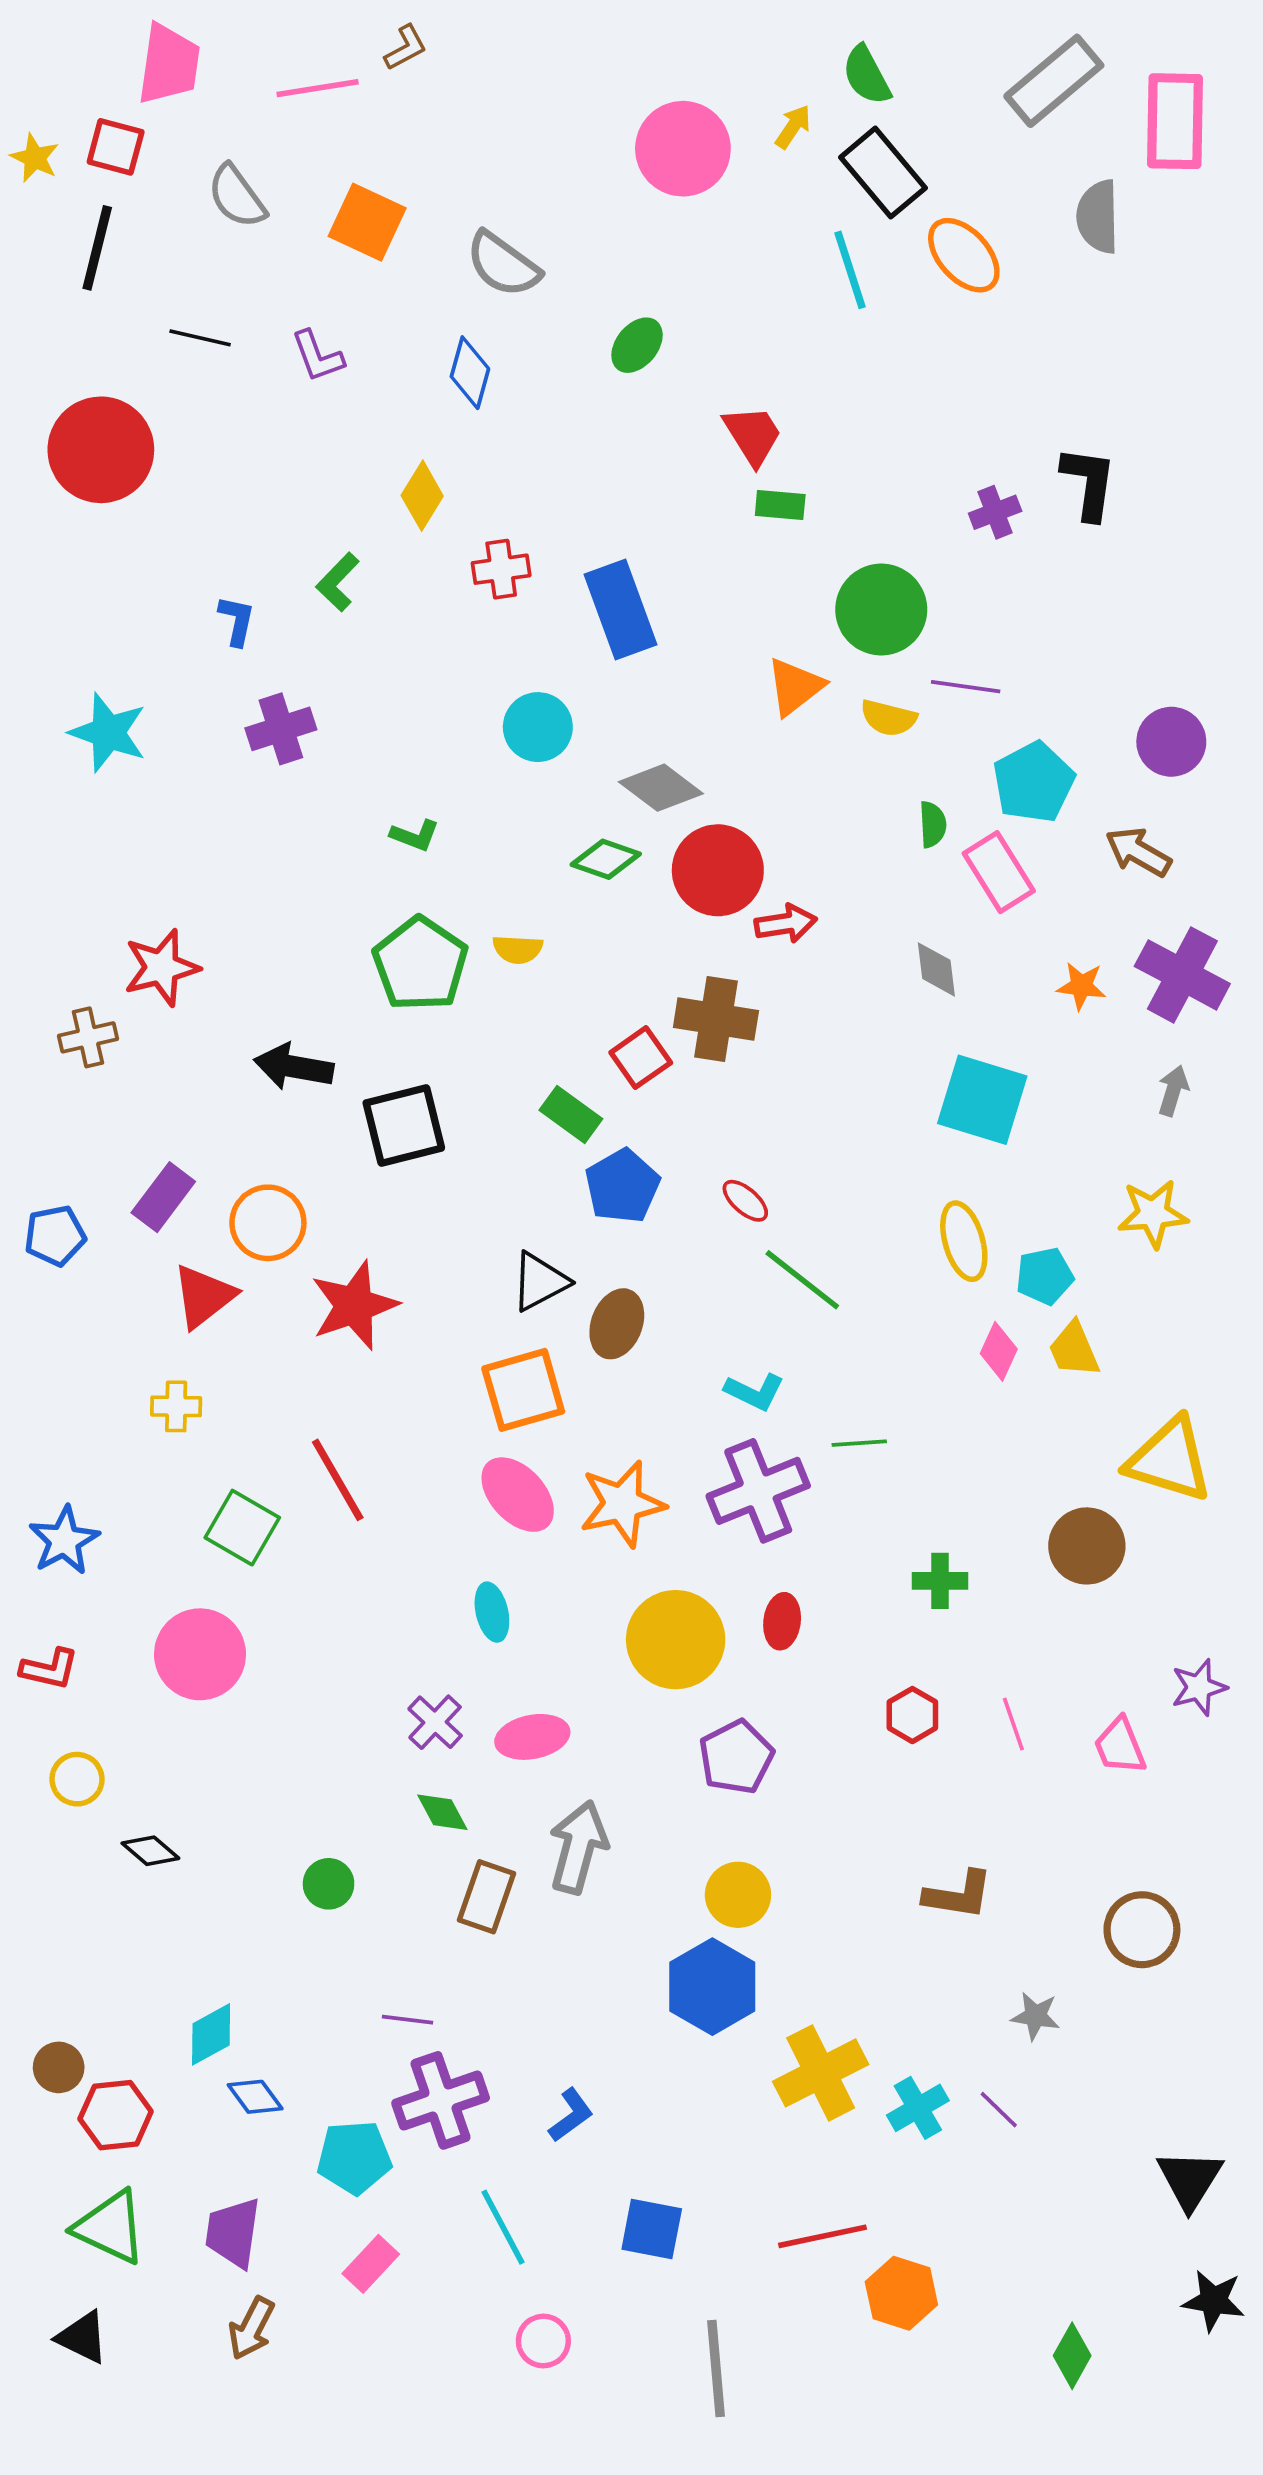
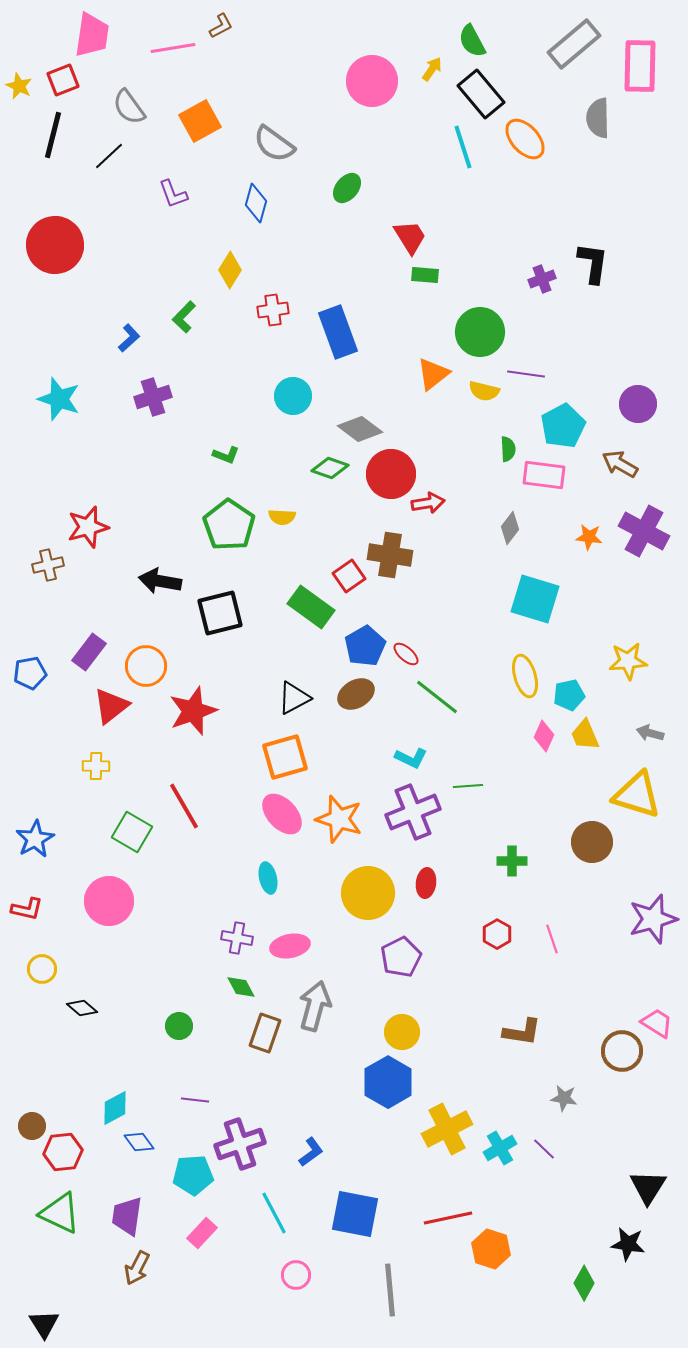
red square: (116, 147) -> (63, 80), turned -36
orange square: (367, 222) -> (200, 121), turned 36
black line: (200, 338) -> (109, 156), moved, turned -56
blue L-shape: (237, 621) -> (129, 338), turned 36
pink rectangle: (999, 872) -> (544, 475), turned -51
gray diamond: (936, 969) -> (510, 528), turned 44
gray arrow: (1173, 1091) -> (650, 733), moved, turned -92
green rectangle: (571, 1114) -> (311, 607), size x1.4
blue pentagon: (622, 1186) -> (365, 646), moved
brown ellipse: (617, 1324) -> (356, 694), moved, turned 39
orange star: (622, 1504) -> (339, 819), turned 30
purple star: (1199, 1687) -> (653, 919), size x1.6
purple cross: (435, 1722) -> (237, 938), turned -32
pink trapezoid: (1120, 1746) -> (657, 1023), moved, turned 144
purple line: (407, 2020) -> (195, 1100), moved
blue square: (652, 2229) -> (355, 1214), size x1.4
black star: (1214, 2301) -> (628, 1244), moved
black triangle: (83, 2337) -> (44, 1324), moved, turned 32

